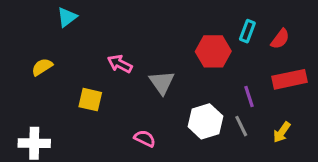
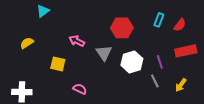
red hexagon: (213, 51) -> (122, 28), moved
white hexagon: (205, 121) -> (132, 62), moved
pink semicircle: (145, 139) -> (80, 89), moved

